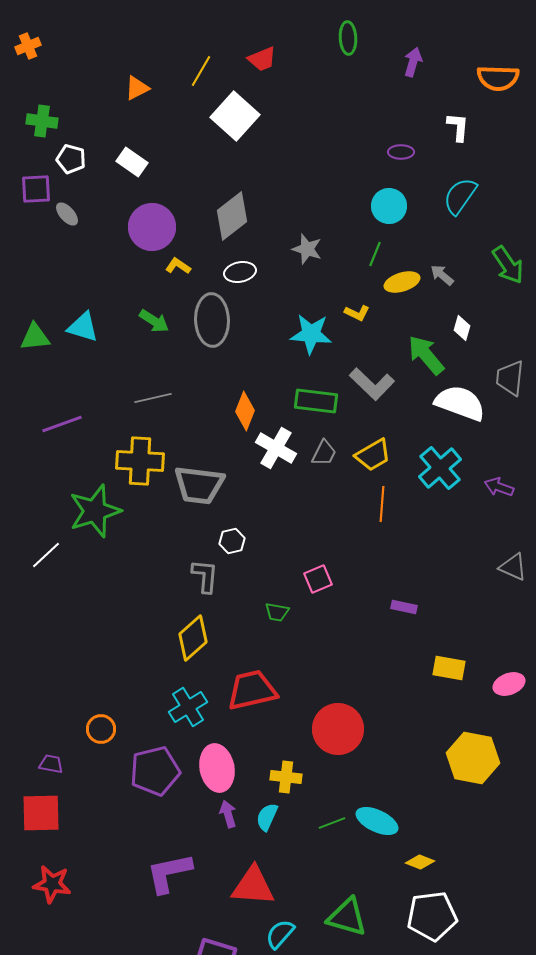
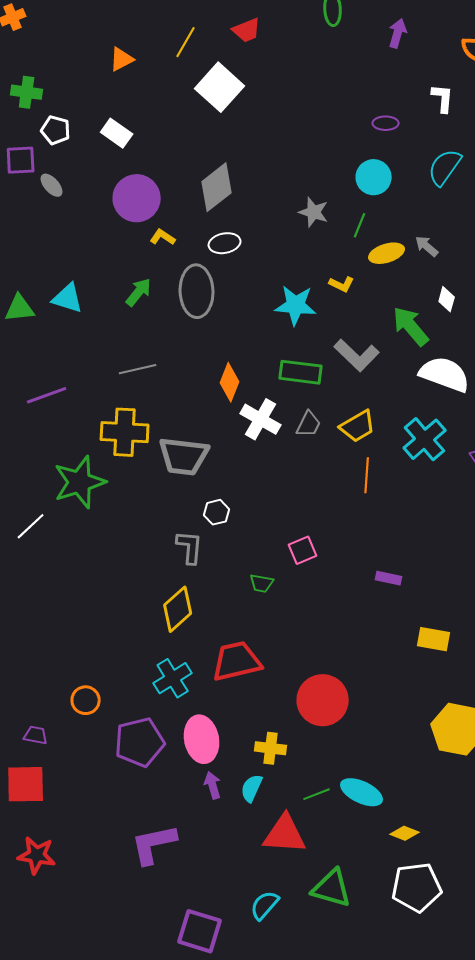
gray star: (307, 249) -> (314, 212), moved
green arrow: (154, 321) -> (139, 292), turned -84
red triangle: (253, 886) -> (285, 834), moved

